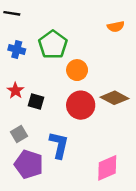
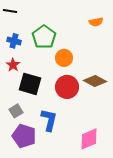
red star: (15, 91) -> (13, 65), moved
black square: (36, 101) -> (30, 84), size x1.6

